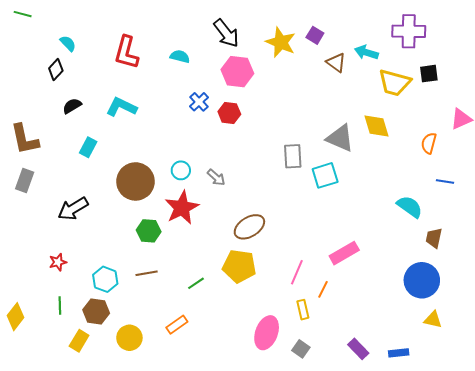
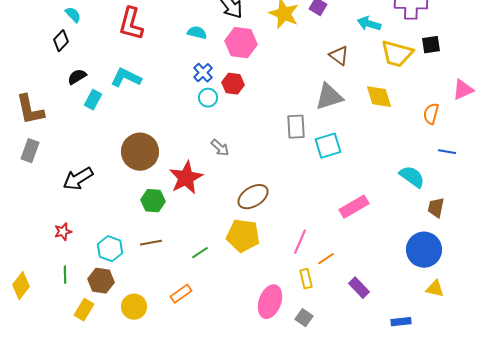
cyan semicircle: (180, 56) -> (197, 33), moved
brown triangle: (336, 63) -> (339, 56), moved
gray triangle: (340, 138) -> (329, 97), moved, turned -40
cyan rectangle: (88, 147) -> (93, 100), moved
cyan circle: (181, 170) -> (208, 98), moved
pink rectangle: (344, 253) -> (354, 207), moved
orange line: (323, 289) -> (326, 259), turned 30
purple rectangle: (358, 349) -> (359, 288), moved

